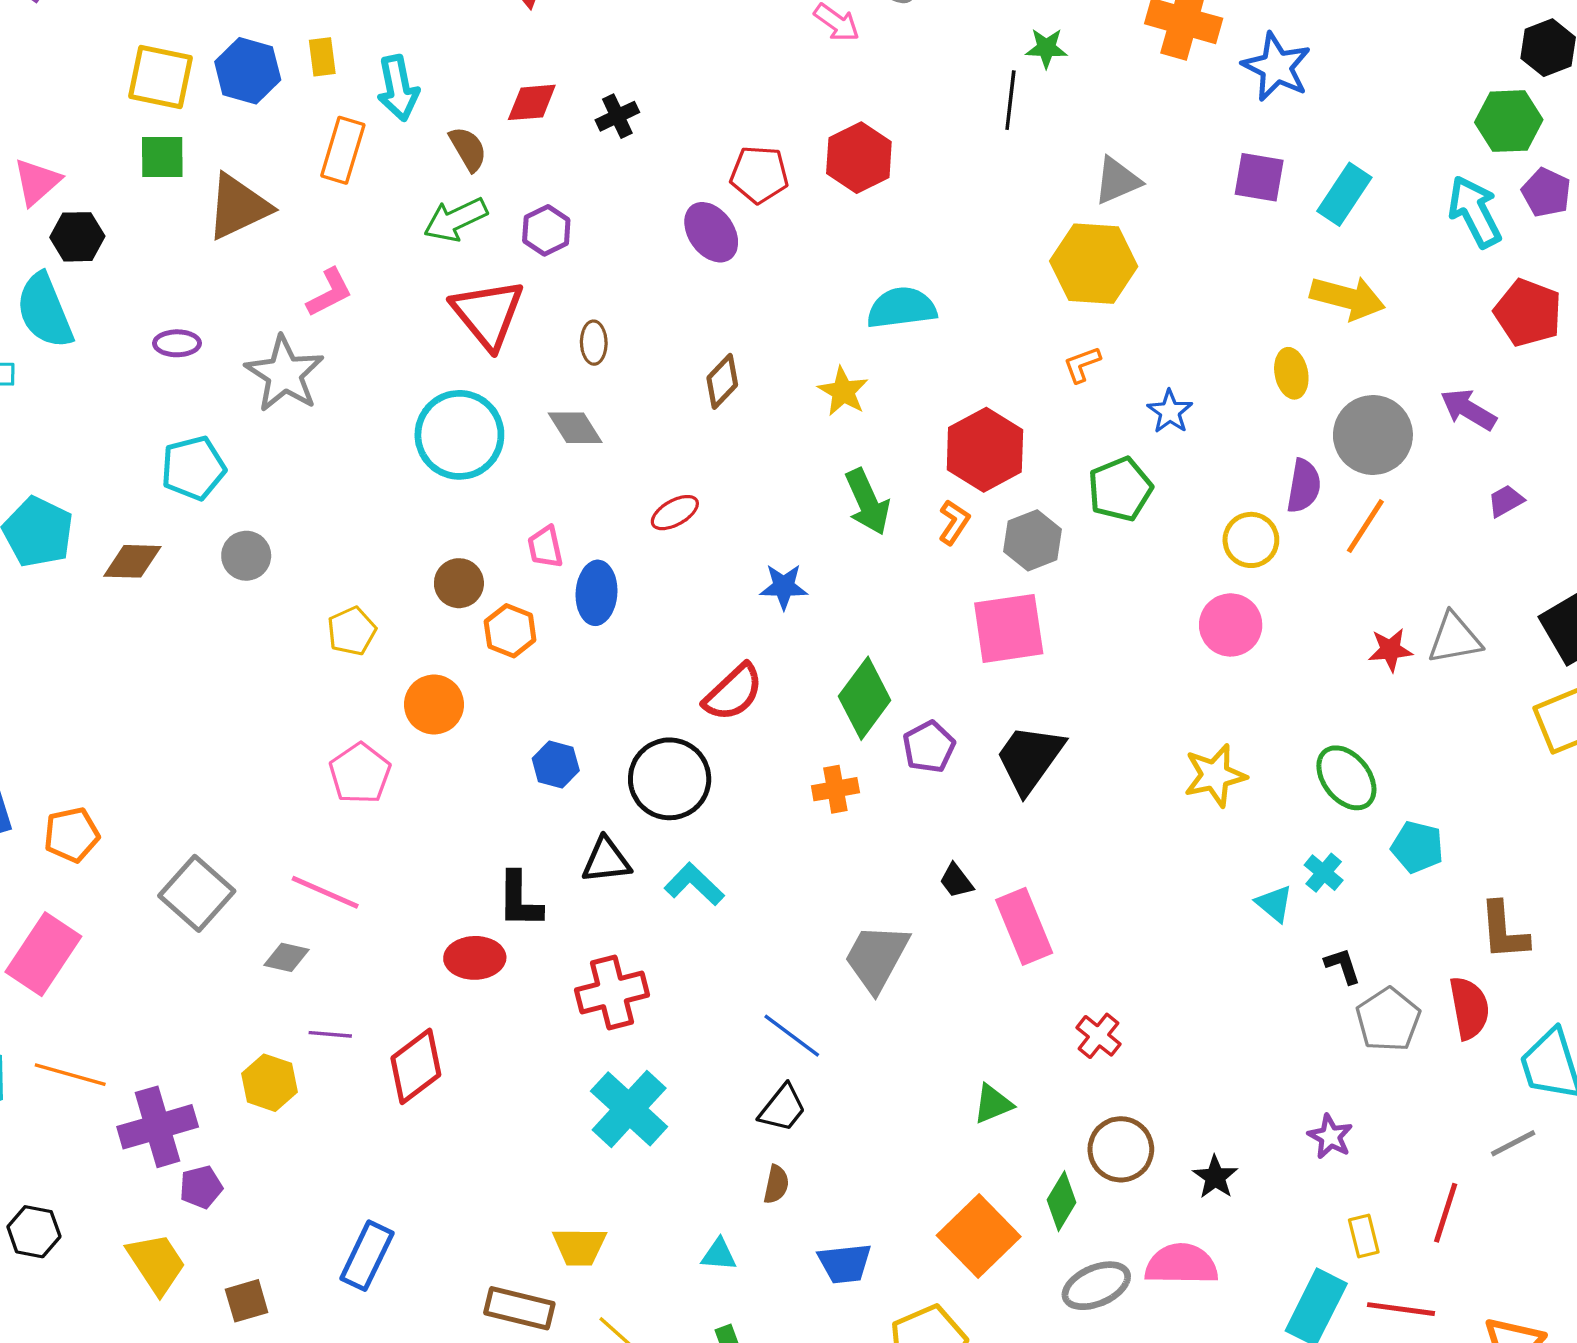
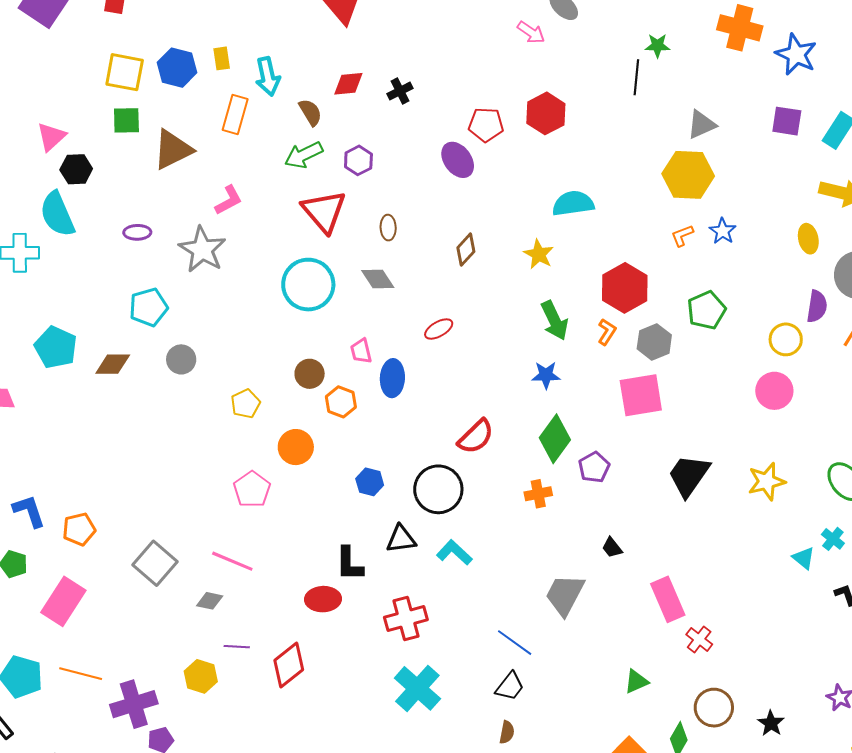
blue star: (1170, 412) -> (723, 231), moved
blue star: (784, 587) -> (546, 375), moved
black trapezoid: (1030, 758) -> (689, 475), moved
pink rectangle: (1024, 926) -> (668, 599), moved

